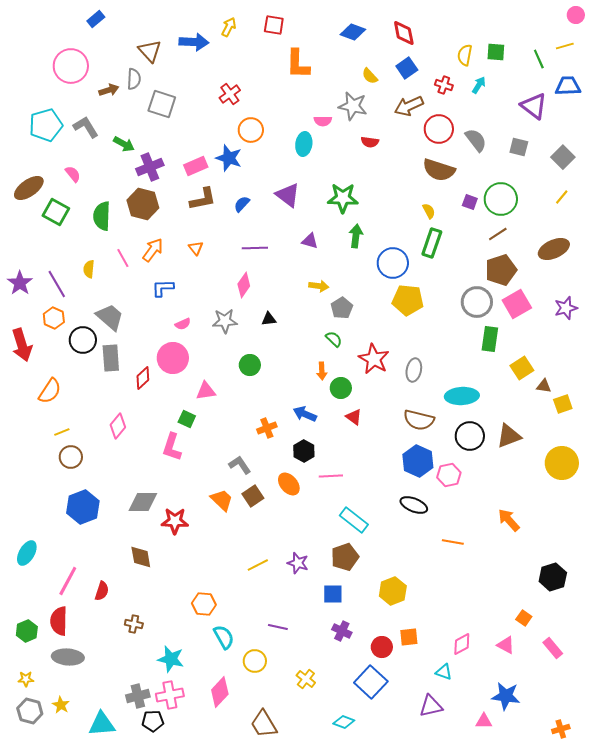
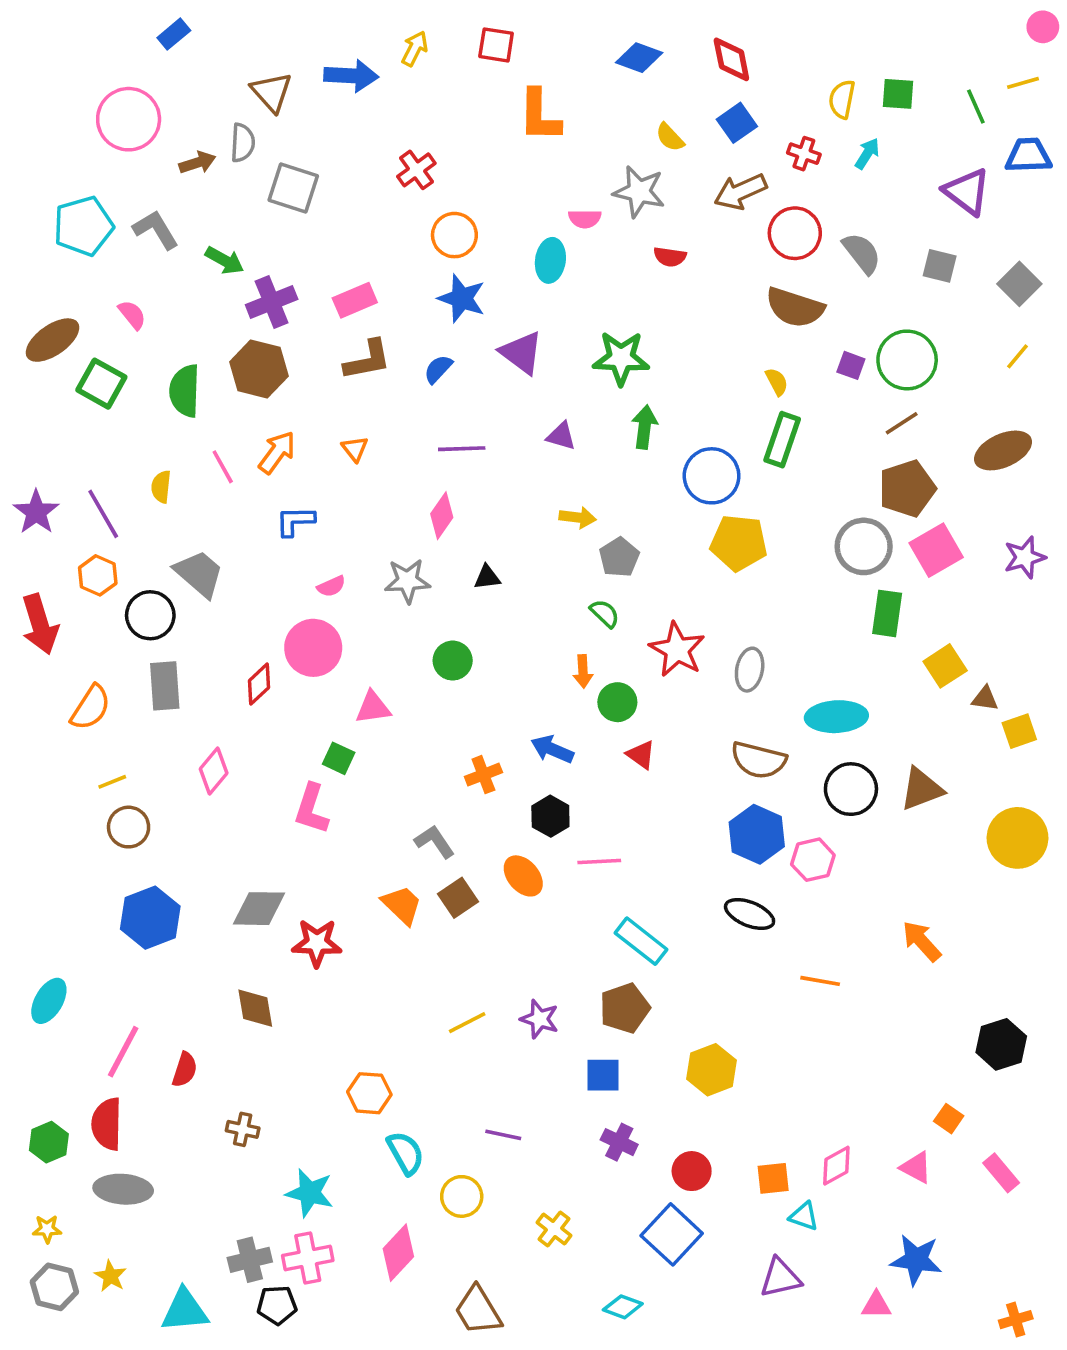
blue star: (229, 158) -> (462, 298), moved
gray rectangle: (111, 358) -> (165, 686), moved
orange square: (409, 637) -> (773, 1178), moved

